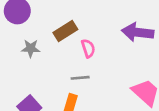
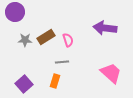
brown rectangle: (65, 31) -> (46, 37), moved

